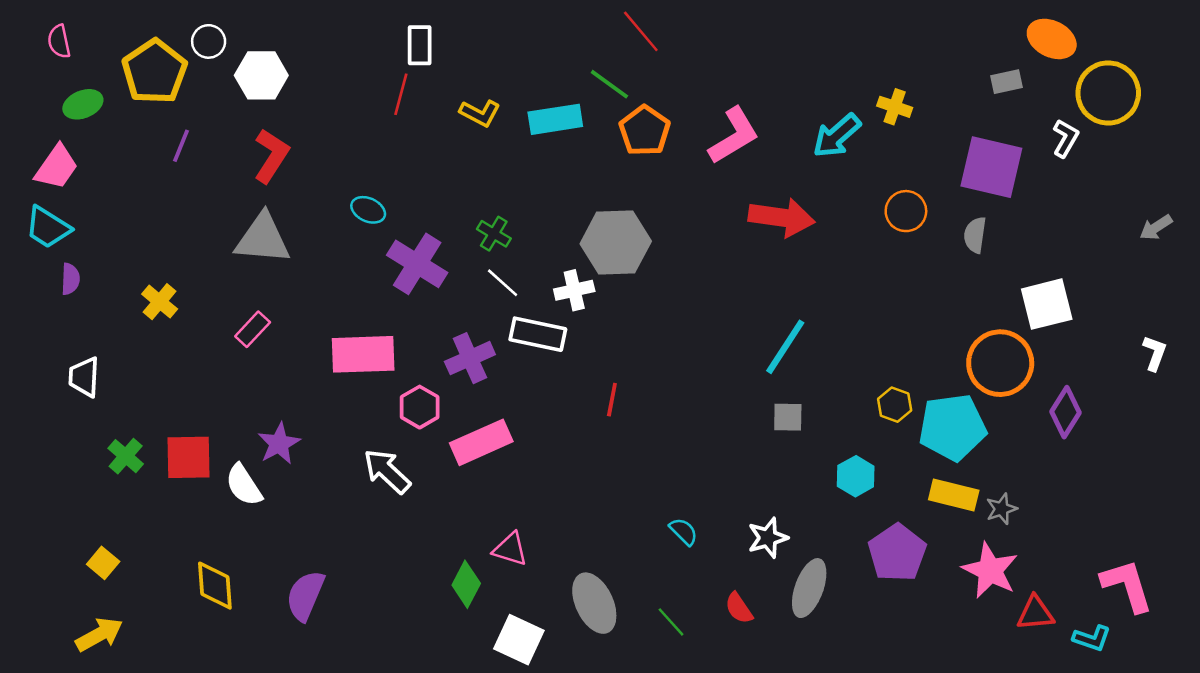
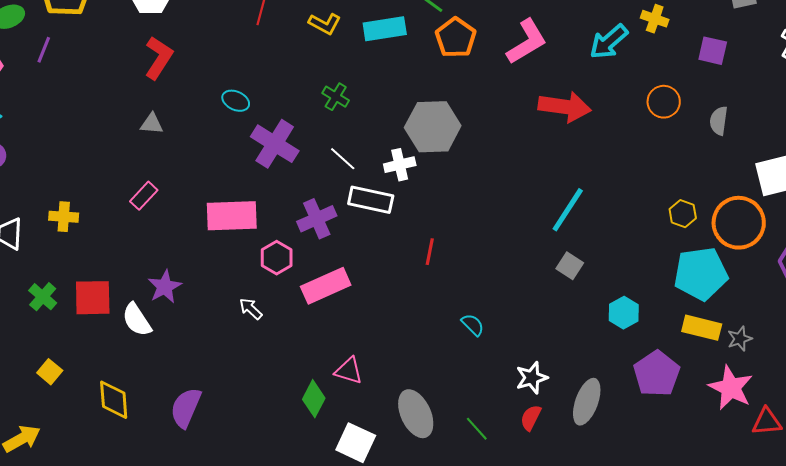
purple line: (181, 146) -> (44, 50), moved
purple square: (991, 167) -> (713, 51), moved, size x0.6
green cross: (494, 234) -> (336, 97), moved
gray triangle: (263, 239) -> (152, 124), size x0.5
yellow cross: (160, 302) -> (64, 217), moved, turned -36
yellow hexagon: (895, 405) -> (683, 214), moved
gray square: (788, 417) -> (570, 266), turned 32
white arrow: (387, 471) -> (251, 309), size x0.6
cyan semicircle: (684, 531) -> (473, 325), moved
white star: (768, 538) -> (532, 378), moved
yellow square: (103, 563) -> (50, 372), moved
red semicircle: (739, 608) -> (531, 418), turned 60

